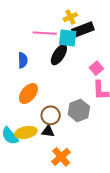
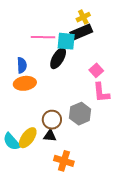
yellow cross: (70, 17) -> (83, 17), moved
orange ellipse: (28, 94) -> (25, 83), moved, turned 45
yellow ellipse: (26, 132) -> (28, 138), turned -40
orange cross: (61, 157) -> (64, 161), turned -30

